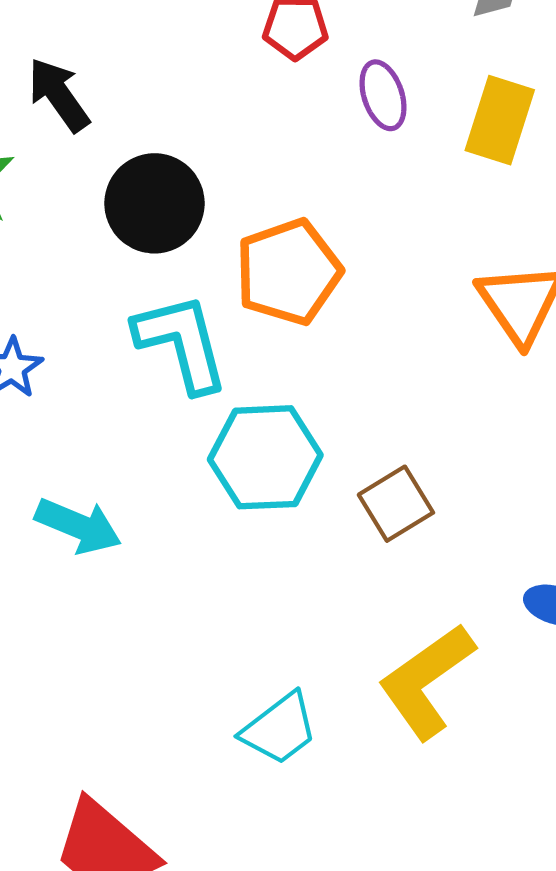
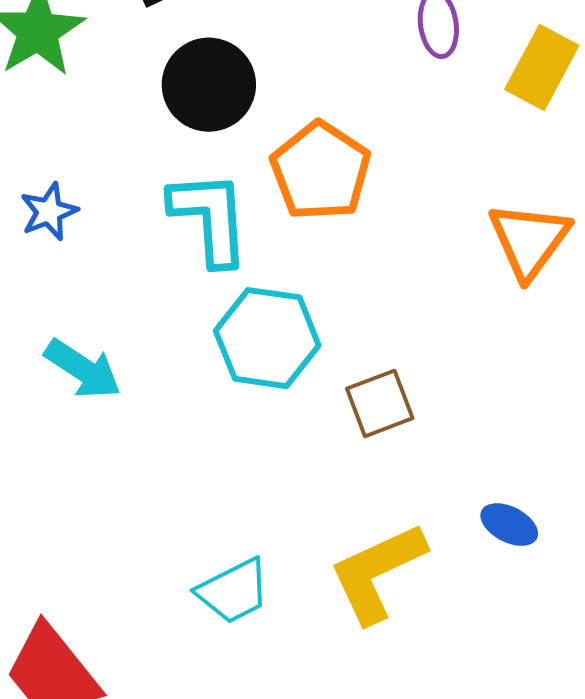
orange pentagon: (288, 272) -> (321, 171), turned -30

